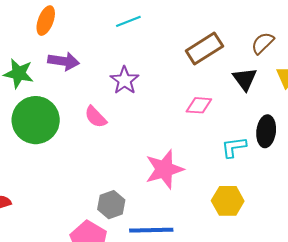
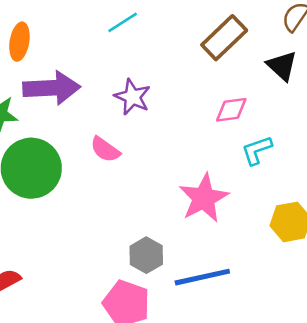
purple arrow: (64, 61) -> (52, 88), size x1.4
cyan L-shape: (234, 147) -> (257, 150), moved

